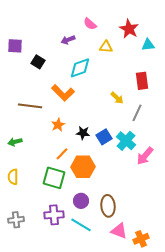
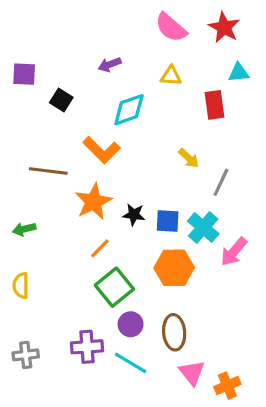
pink semicircle: (90, 24) -> (171, 27), moved, size x1.5
red star: (129, 29) -> (224, 27), moved
red rectangle: (142, 81) -> (214, 105), moved
orange star: (58, 125) -> (93, 202), size x1.6
blue square: (104, 137) -> (168, 221), turned 35
orange hexagon: (83, 167) -> (174, 268), moved
green square: (54, 178) -> (114, 287), moved, turned 35
pink triangle: (119, 231) -> (192, 373), turned 30

